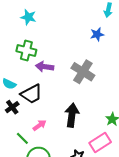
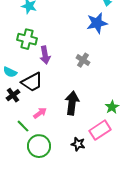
blue star: (97, 34) -> (97, 23), size x1.5
purple arrow: (45, 67) -> (45, 55), turned -108
gray cross: (83, 72) -> (83, 60), size x0.6

